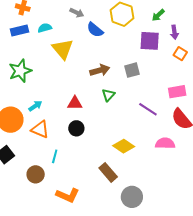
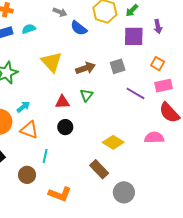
green arrow: (158, 15) -> (132, 10), moved
yellow triangle: (63, 49) -> (52, 62), moved
orange square: (180, 54) -> (158, 64), moved
green triangle: (108, 95) -> (86, 95), moved
purple line: (148, 109) -> (135, 93), moved

